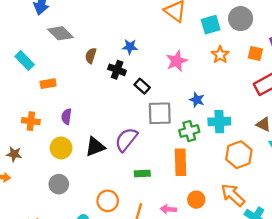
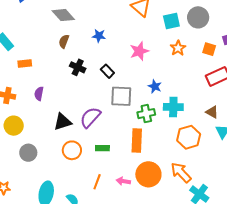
gray diamond: (60, 33) -> (63, 15), moved
black cross: (117, 70) -> (78, 67), moved
yellow circle: (61, 148) -> (14, 126), moved
orange circle: (196, 200) -> (148, 174), size x1.6
orange circle: (108, 201) -> (72, 150), moved

